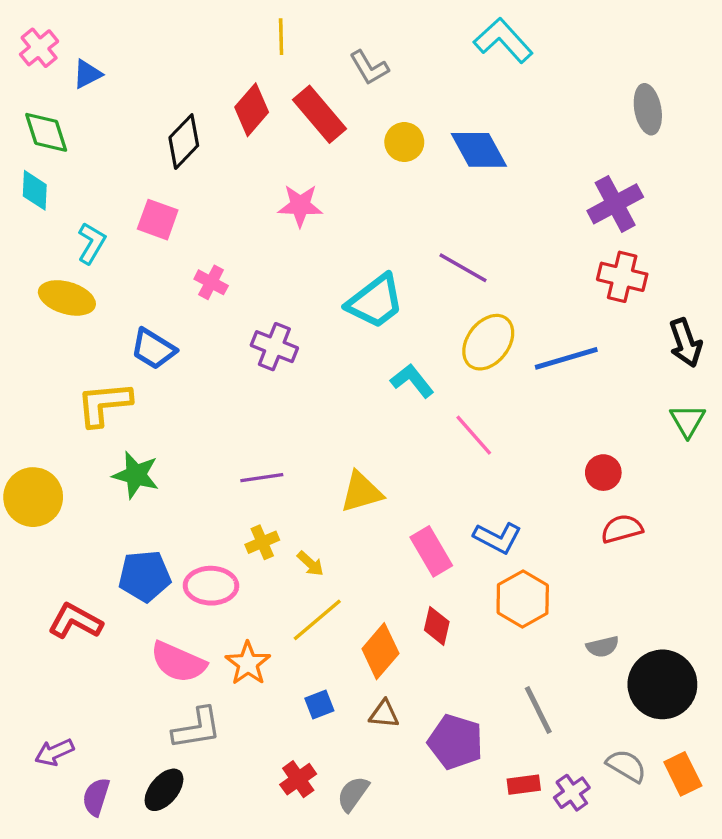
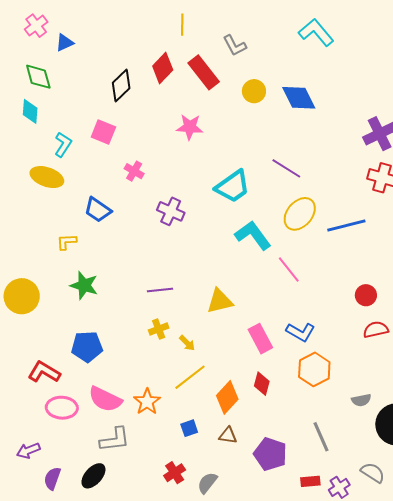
cyan L-shape: (412, 381) -> (253, 235), size x1.4
yellow L-shape: (104, 404) -> (67, 242), size x0.6
pink ellipse: (211, 586) -> (62, 408), moved

